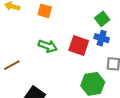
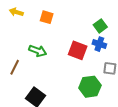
green arrow: (48, 46) -> (38, 51), moved
brown line: (12, 65) -> (15, 67), turned -35

